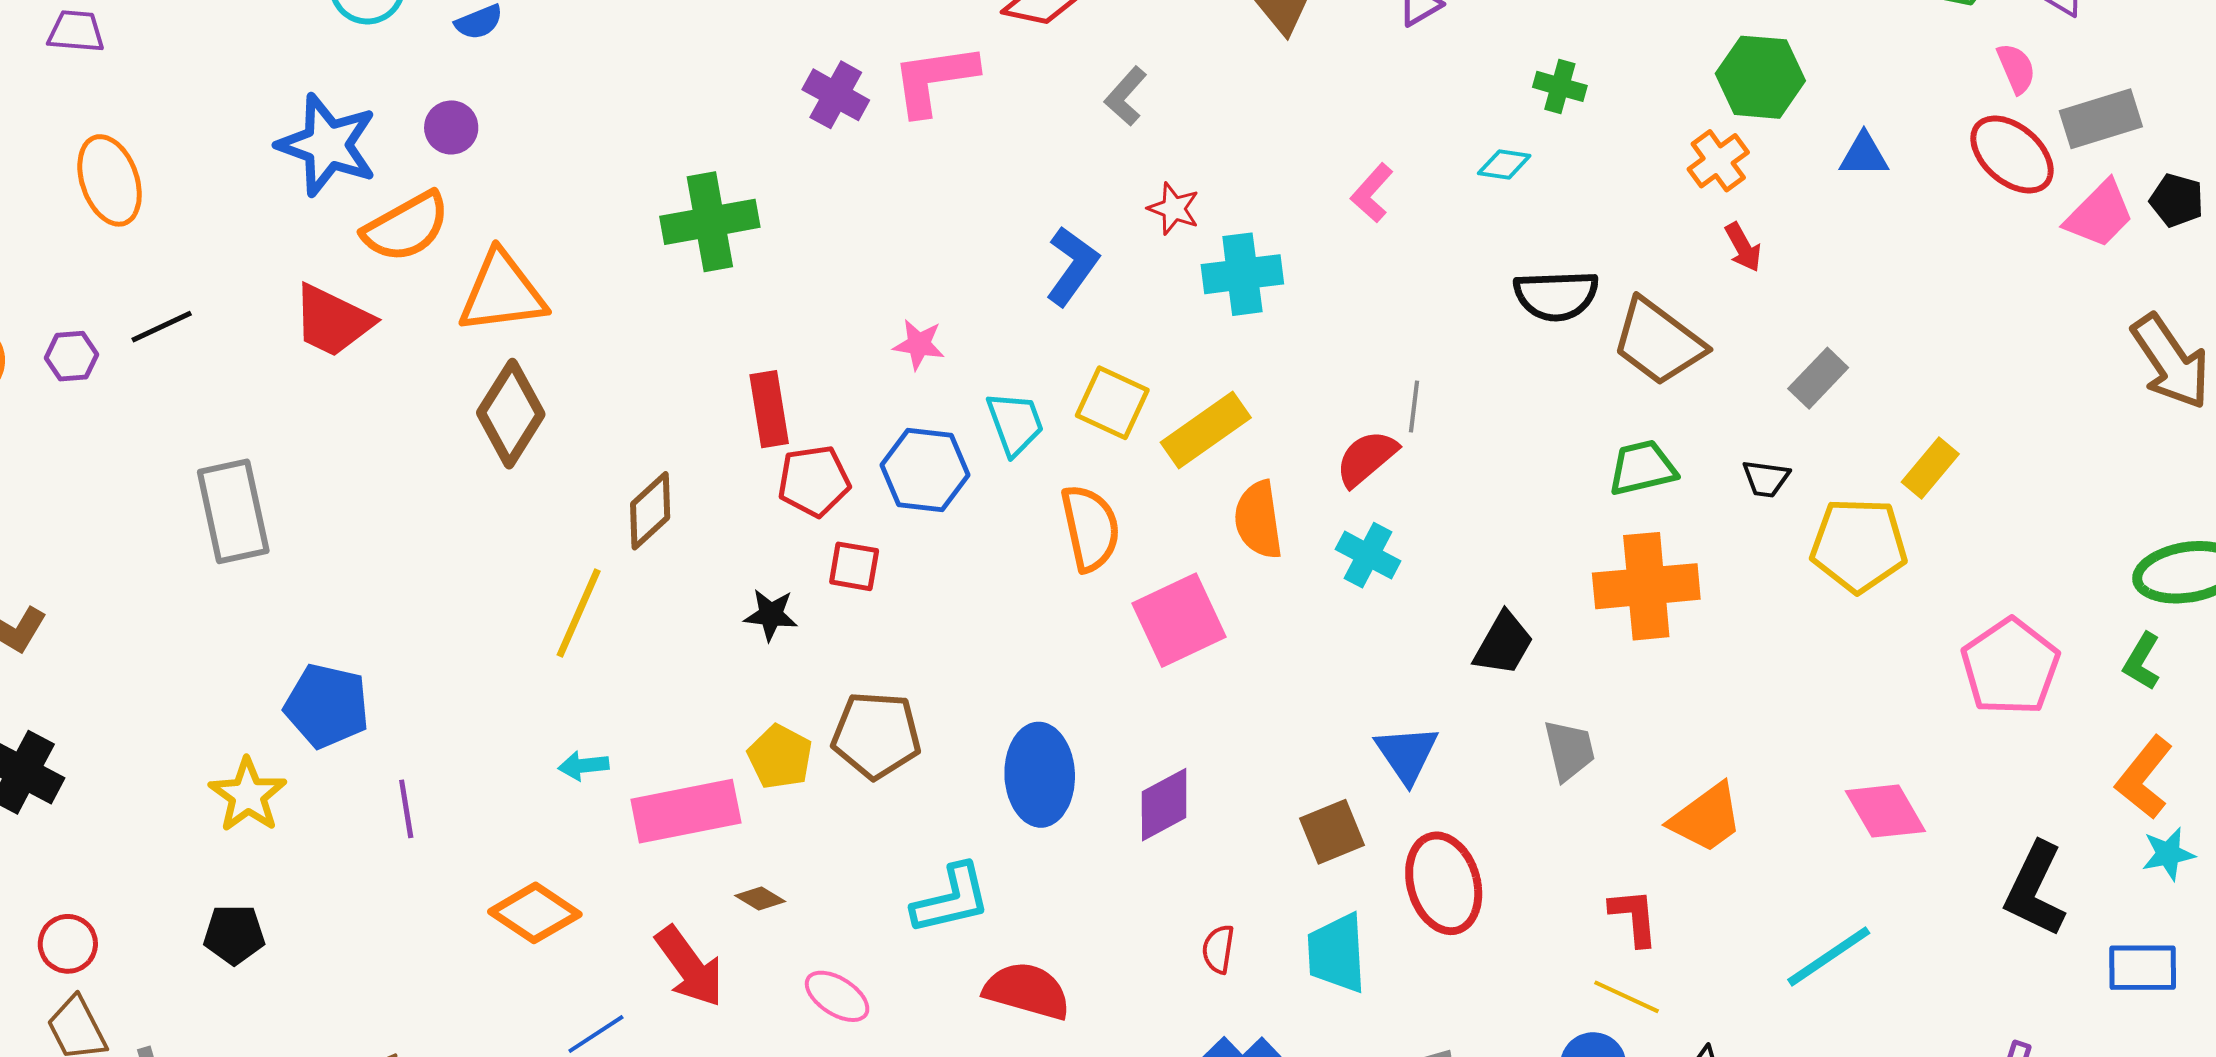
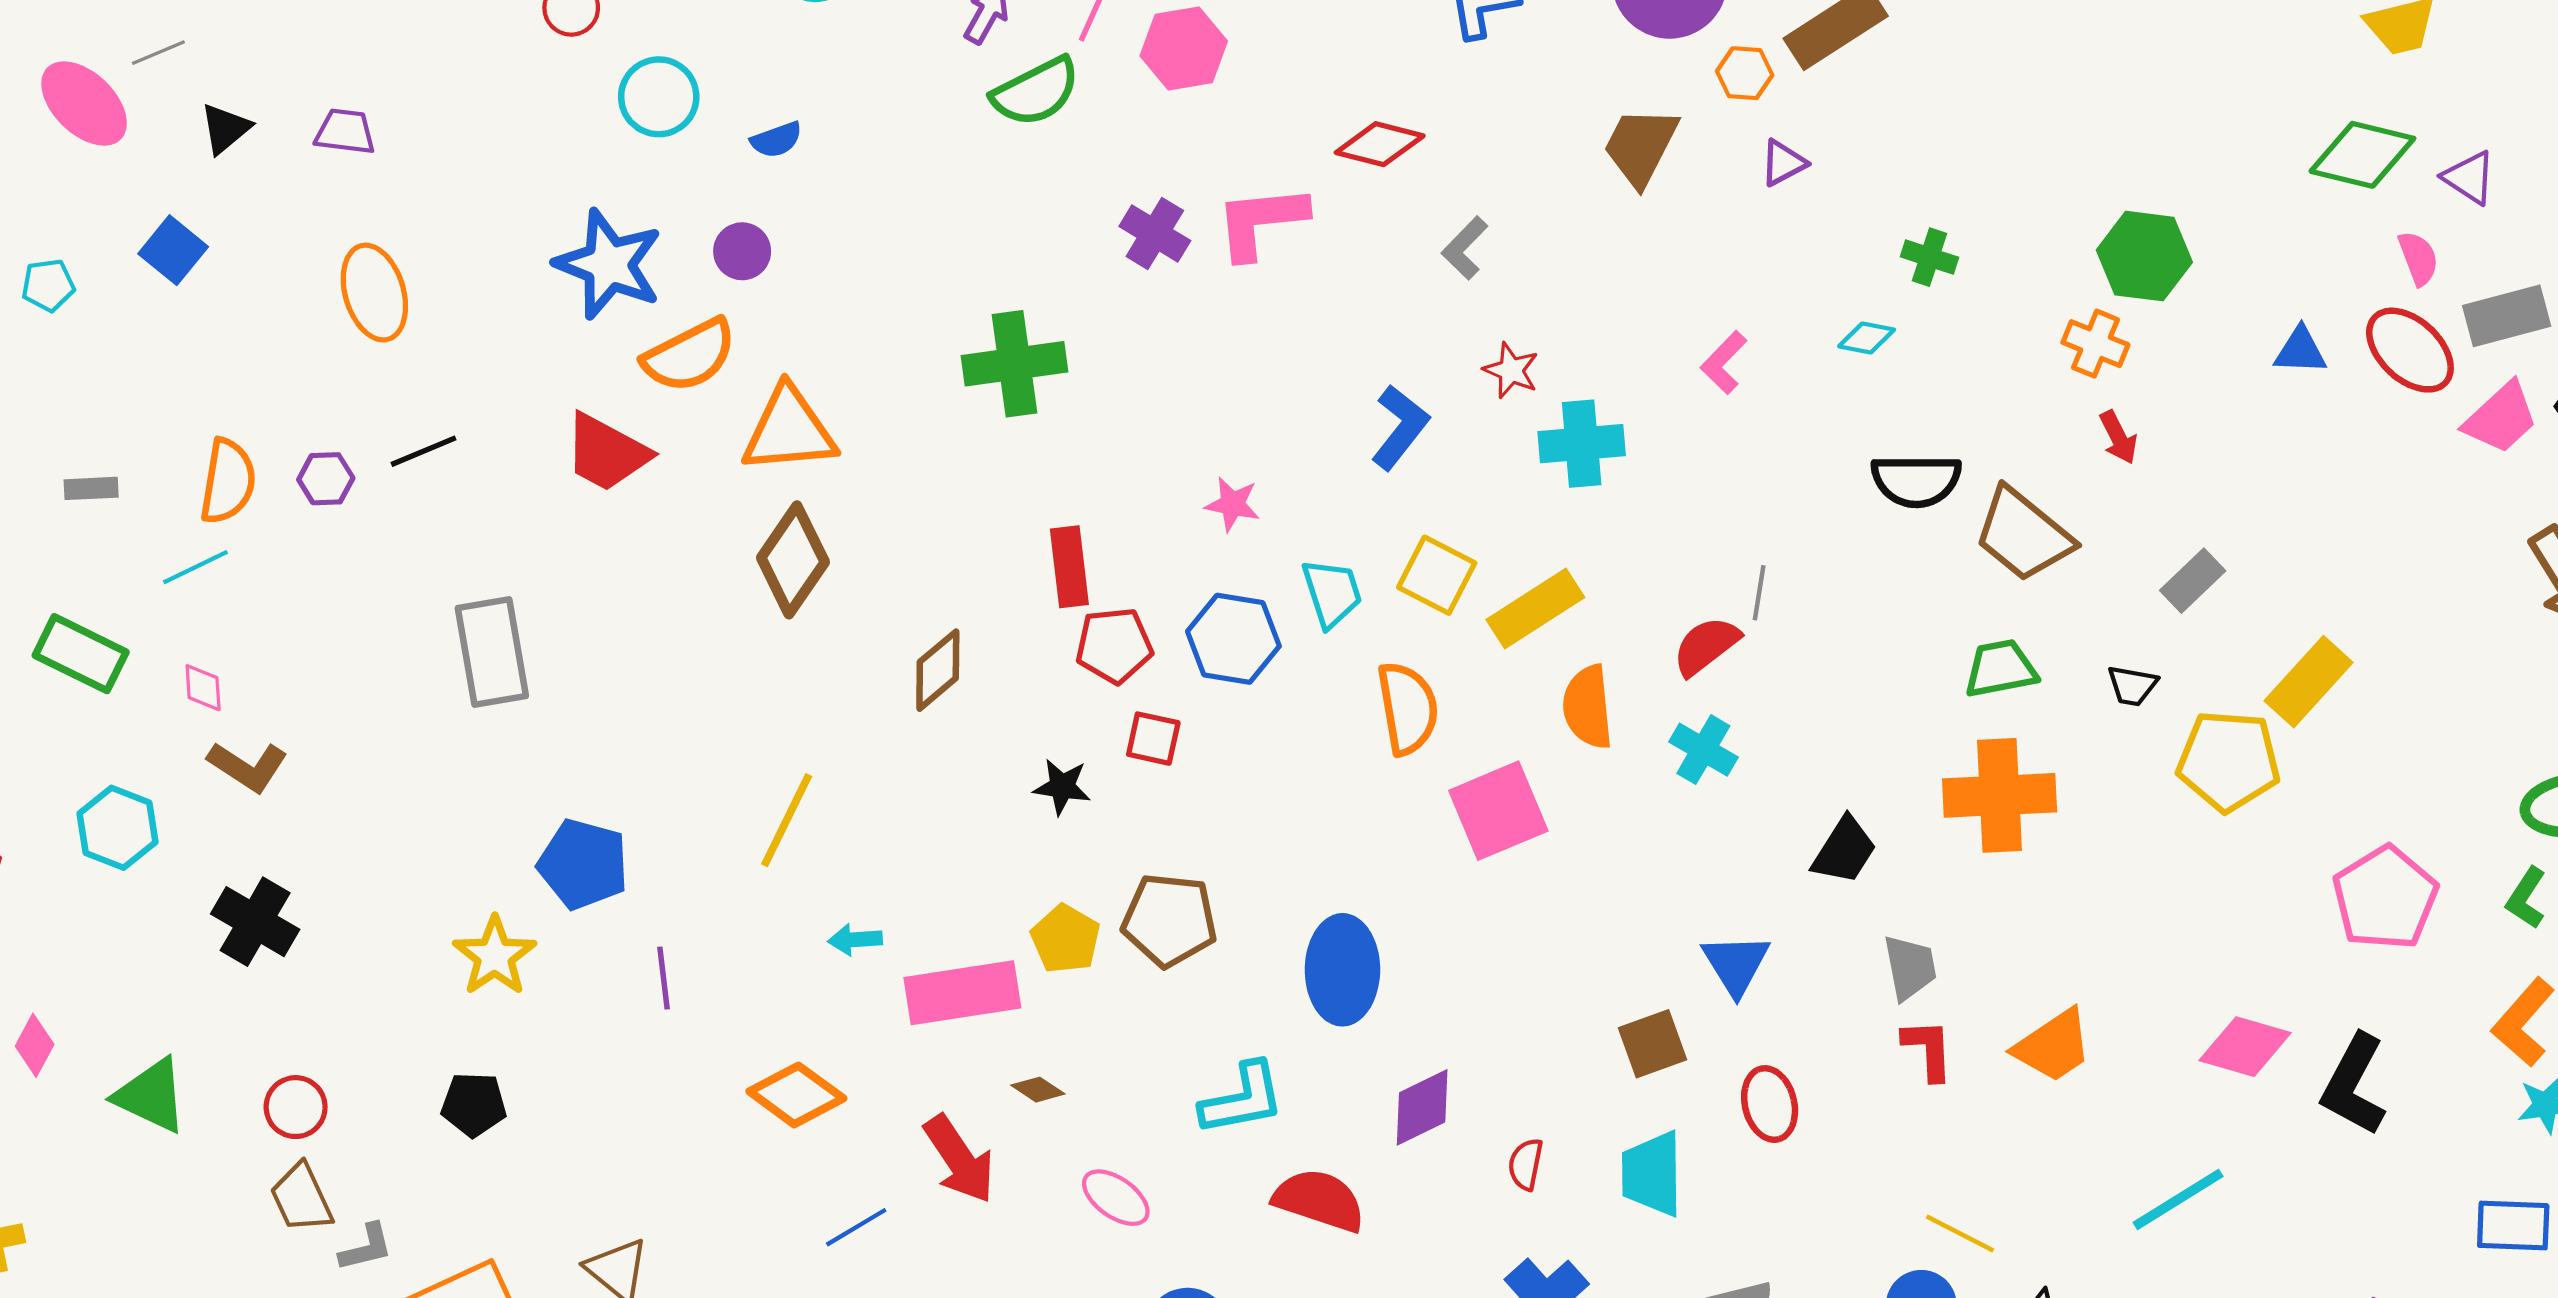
blue triangle: (1864, 155) -> (2300, 351), moved
orange cross: (1718, 161) -> (2095, 344), turned -34
yellow rectangle: (1930, 468) -> (2309, 682), size x1.4
yellow line: (579, 613) -> (787, 820), moved
purple diamond: (1164, 805) -> (1422, 1107), moved
pink diamond: (1885, 811) -> (2245, 1047), turned -46
red ellipse: (1444, 883) -> (1770, 1104), size x0.7
black L-shape: (2035, 889) -> (2354, 1085), moved
red L-shape: (1634, 917) -> (1928, 1049), moved

